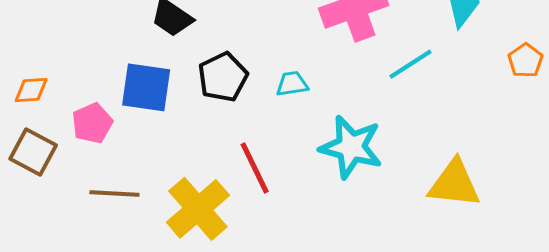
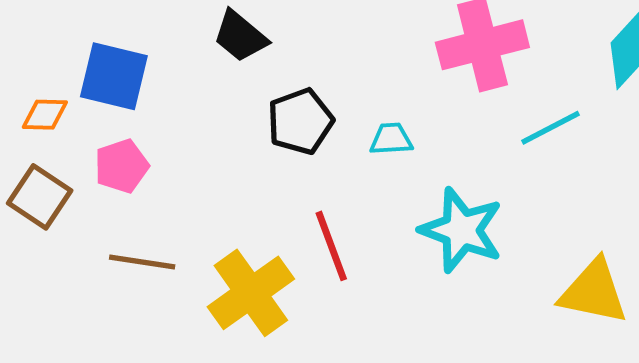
blue square: (146, 87) -> (114, 76), moved

